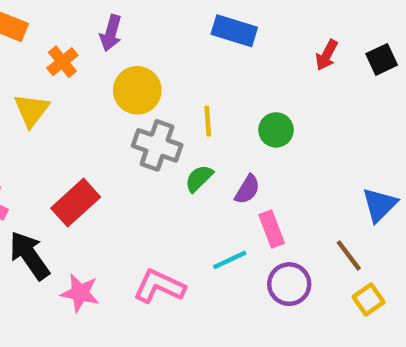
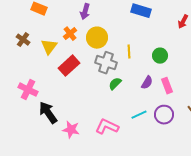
orange cross: (62, 62) -> (70, 34), moved
green semicircle: (199, 178) -> (115, 84), moved
red rectangle: (76, 203) -> (69, 66), moved
pink rectangle: (272, 229) -> (167, 86), moved
purple circle: (289, 284) -> (164, 115), moved

